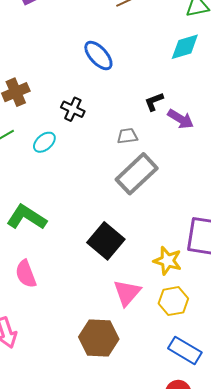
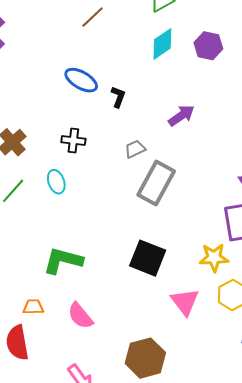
black L-shape: (154, 102) -> (118, 97), moved, turned 150
purple arrow: (181, 119) -> (181, 116), turned -48
cyan ellipse: (44, 142) -> (56, 182), turned -50
brown hexagon: (99, 338) -> (145, 358), moved

